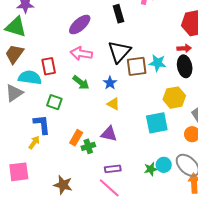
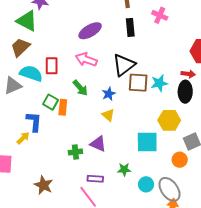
cyan star: (158, 63) -> (159, 83), turned -30
orange rectangle: (76, 138) -> (63, 107), moved, turned -35
green star: (151, 169) -> (124, 169), moved

